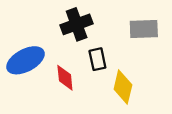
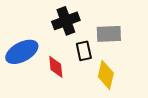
gray rectangle: (144, 29) -> (109, 34), moved

